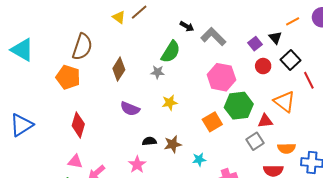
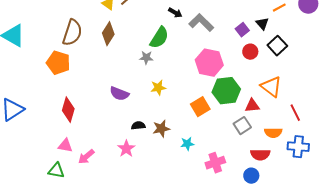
brown diamond: (119, 69) -> (108, 34), moved
red line: (309, 80) -> (295, 113), moved

